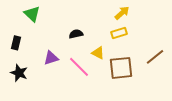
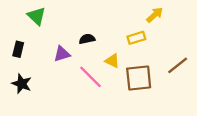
yellow arrow: (122, 13) -> (155, 15), moved
purple triangle: (51, 58) -> (62, 54), moved

